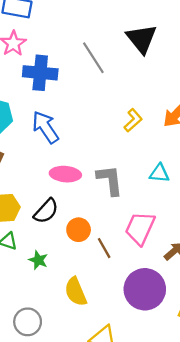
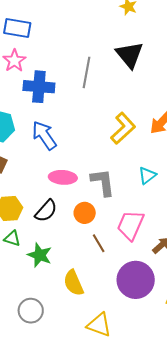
gray line: (93, 58) -> (87, 72), turned 44
yellow L-shape: (133, 120) -> (123, 128), size x1.5
cyan triangle: (159, 173) -> (147, 175), turned -42
orange circle: (79, 230) -> (85, 213), moved
green star: (38, 260) -> (40, 255), size x1.4

